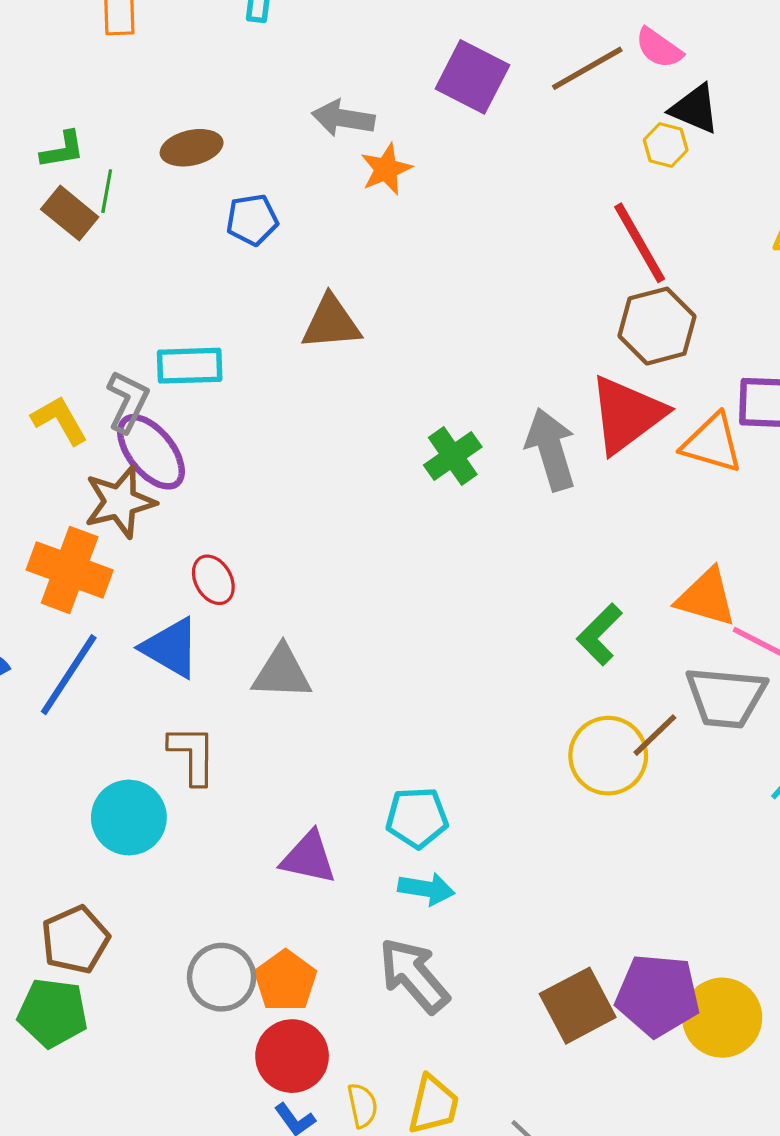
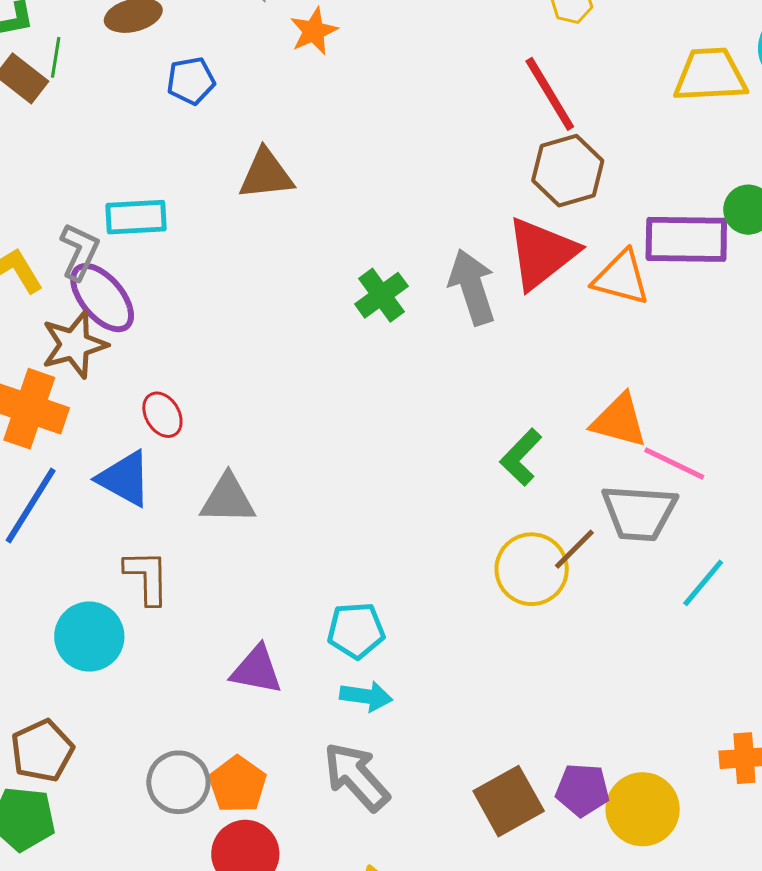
purple pentagon: (658, 995) -> (582, 790), size x0.7

